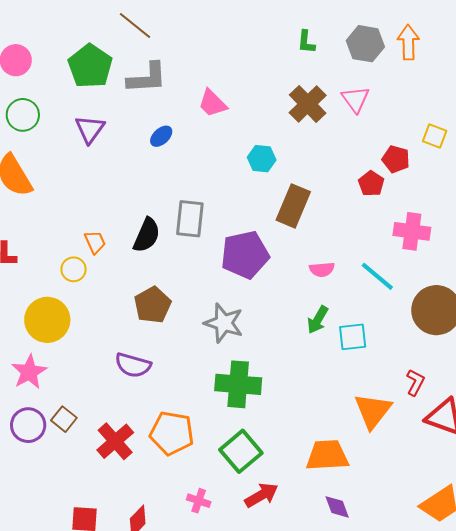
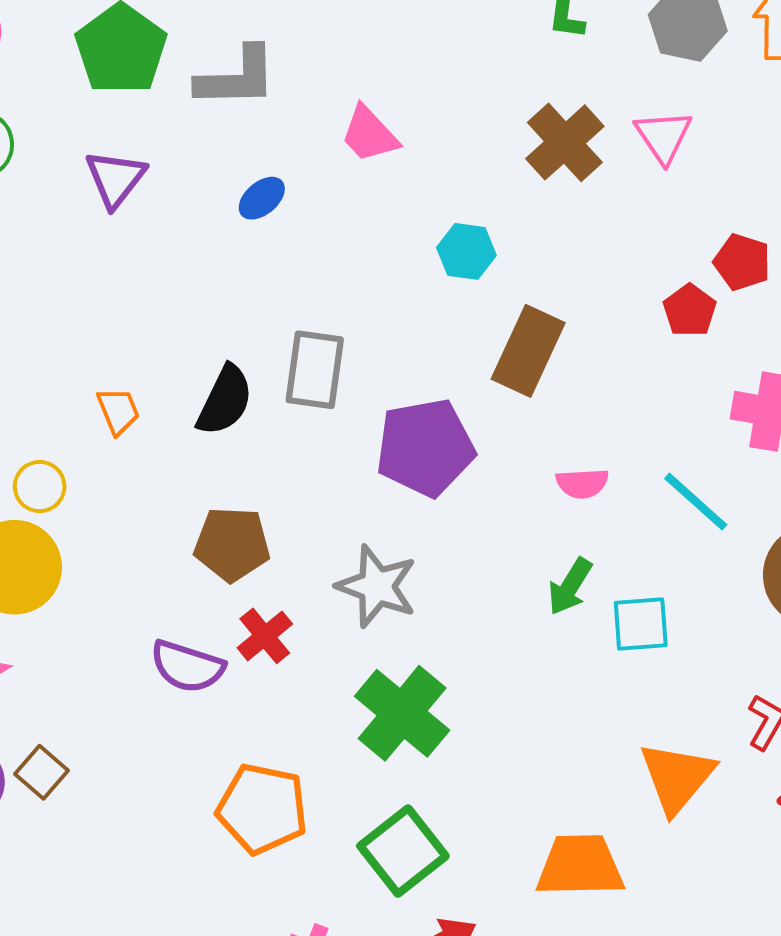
yellow circle: (74, 269) -> (40, 487), moved
brown pentagon: (153, 305) -> (232, 544), turned 30
green cross: (238, 384) -> (402, 713), turned 33
red cross: (115, 441) -> (265, 636), moved, size x0.7

